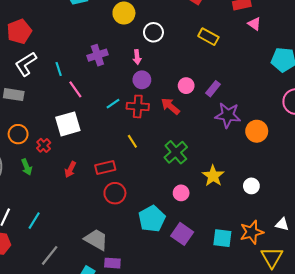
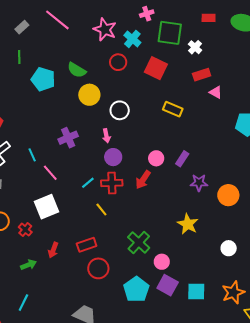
red arrow: (170, 106) -> (143, 180), turned -90
purple star: (228, 115) -> (199, 183), size x0.7
yellow line: (132, 141) -> (101, 210), moved
green cross: (176, 152) -> (139, 243), moved
green arrow: (27, 167) -> (28, 265), moved, turned -84
yellow star: (213, 176) -> (188, 224), moved
purple square: (182, 234) -> (168, 285), moved
cyan square: (222, 238) -> (196, 292), moved

